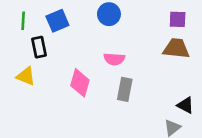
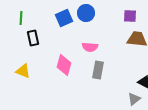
purple square: (178, 19) -> (130, 16), moved
blue square: (57, 21) -> (64, 18), moved
yellow triangle: (26, 76) -> (23, 71), moved

